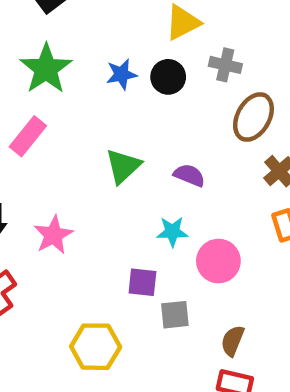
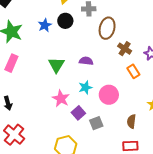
pink star: (53, 235) -> (61, 99), moved
purple square: (142, 282) -> (78, 113), turned -32
brown semicircle: (233, 341) -> (131, 121), moved

